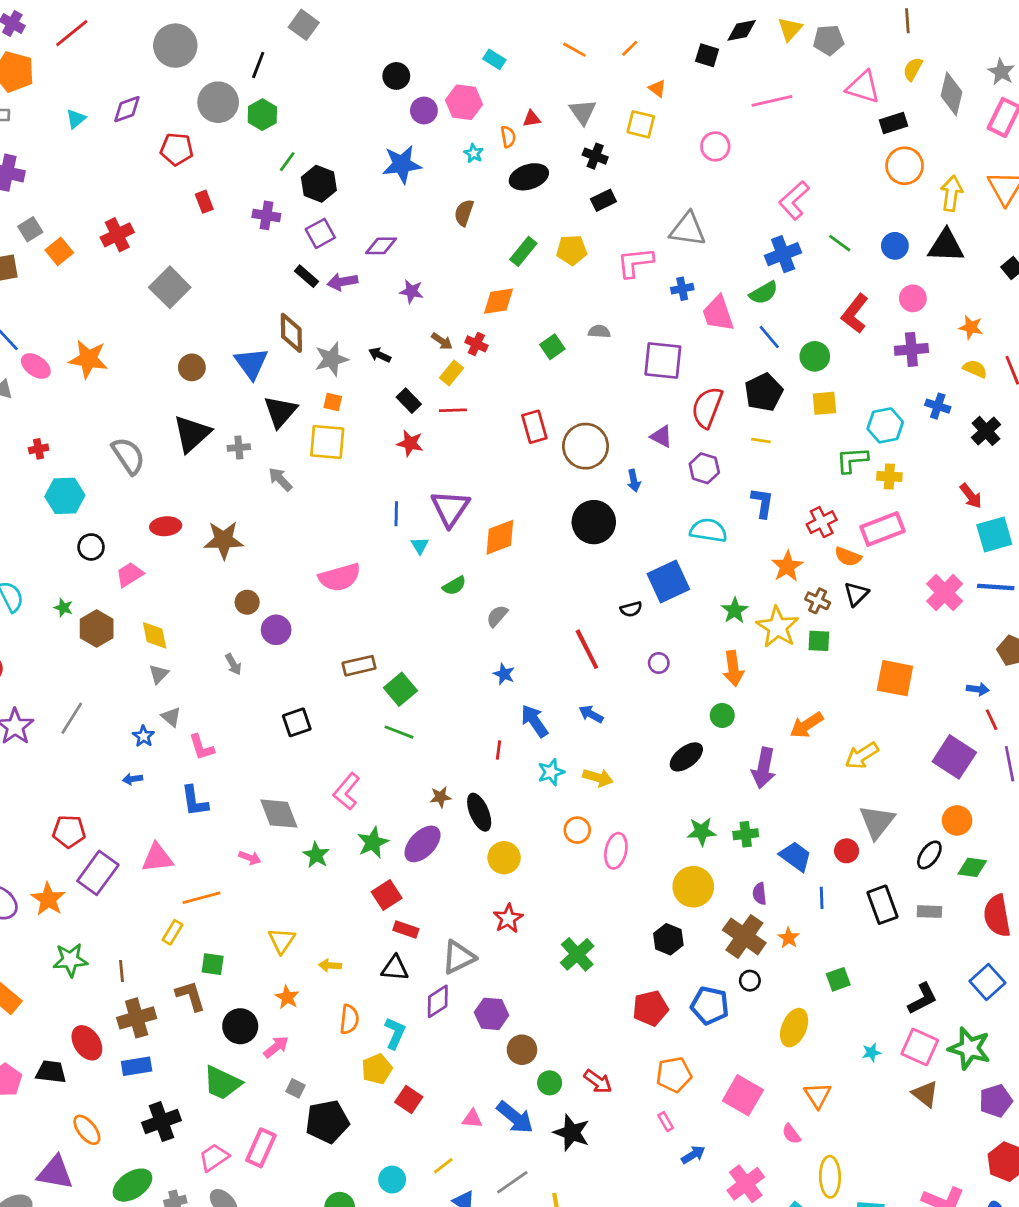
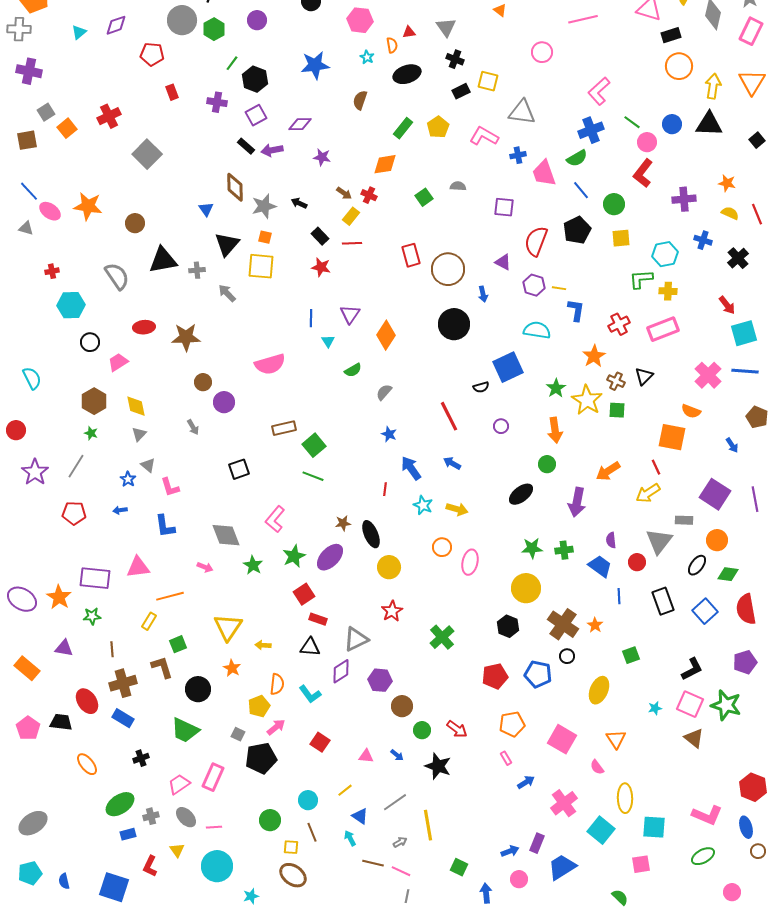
purple circle: (424, 110) -> (257, 20), moved
yellow square: (641, 124) -> (488, 81), moved
yellow pentagon: (572, 250) -> (438, 127), turned -30
pink L-shape: (635, 262) -> (484, 136), turned 36
pink circle: (913, 298) -> (647, 142), moved
purple square: (663, 360) -> (504, 207), size x0.7
blue triangle: (251, 363) -> (206, 209), size x0.6
brown circle: (192, 367) -> (135, 223), moved
black triangle: (192, 434) -> (163, 260), turned 32
yellow line: (761, 441) -> (559, 288), moved
purple triangle: (450, 508) -> (350, 314), size x0.7
orange diamond: (500, 537) -> (386, 335), turned -36
orange semicircle: (848, 557) -> (691, 411), moved
green star: (63, 608) -> (91, 433), moved
blue arrow: (978, 689) -> (732, 445), turned 49
red line: (992, 720) -> (656, 467), moved
cyan star: (551, 772) -> (423, 505), turned -30
red pentagon: (69, 831) -> (74, 513), moved
purple rectangle: (98, 873) -> (95, 578), turned 60
purple semicircle: (760, 894) -> (611, 540), moved
gray rectangle: (929, 912) -> (684, 520), moved
yellow triangle: (282, 941) -> (228, 627), size x1.4
green star: (70, 960) -> (92, 616), moved, size x0.7
green square: (213, 964) -> (178, 644), turned -30
blue square: (987, 982) -> (705, 611), moved
cyan L-shape: (395, 1033) -> (310, 694), turned 120
pink arrow: (276, 1047) -> (276, 727), moved
blue rectangle: (137, 1066) -> (123, 718), turned 40
yellow pentagon: (377, 1069) -> (259, 706), moved
purple pentagon: (996, 1101) -> (745, 662), moved
blue arrow: (515, 1117) -> (397, 755), size x0.5
black cross: (161, 1122) -> (141, 758), size x0.6
purple triangle: (55, 1173) -> (64, 648), moved, size x0.7

